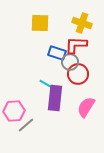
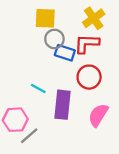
yellow cross: (82, 23) -> (94, 18), turned 36
gray circle: (70, 62) -> (54, 39), moved
cyan line: (46, 84) -> (38, 89), moved

